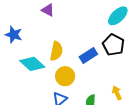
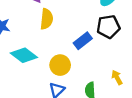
black pentagon: (113, 45) -> (108, 27), turned -30
yellow semicircle: (56, 51) -> (47, 19), moved

